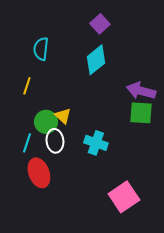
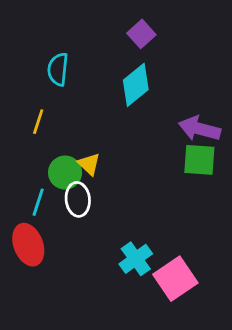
cyan cross: (96, 143) -> (136, 259), moved, turned 35
red ellipse: (39, 173) -> (28, 245), moved

